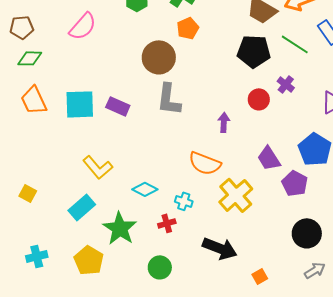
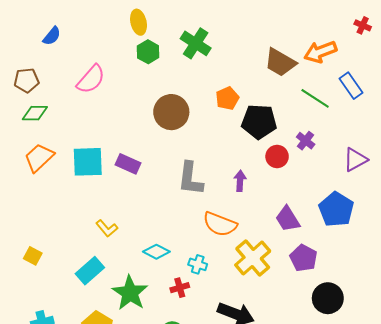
orange pentagon: (188, 28) -> (227, 98), moved
black pentagon: (254, 51) -> (259, 122), moved
gray L-shape: (169, 99) -> (190, 179), moved
orange trapezoid: (34, 100) -> (39, 158), turned 72
yellow L-shape: (98, 167) -> (107, 228), size x0.7
purple pentagon: (295, 183) -> (303, 258), moved

